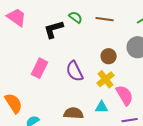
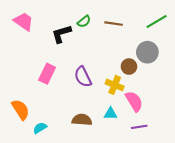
green semicircle: (76, 17) -> (84, 21), turned 104
brown circle: (109, 56) -> (129, 67), moved
yellow cross: (106, 79) -> (115, 85), turned -30

